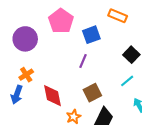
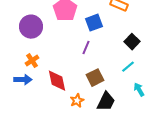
blue arrow: (17, 95) -> (23, 80), turned -108

